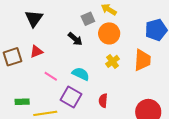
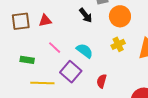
green rectangle: (22, 102) -> (27, 60), moved

